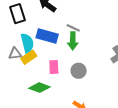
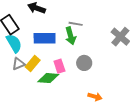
gray line: (73, 28) -> (76, 24), moved
cyan semicircle: (27, 43) -> (14, 43), moved
green diamond: (39, 88) -> (48, 78), moved

